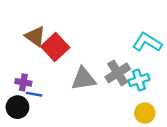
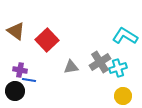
brown triangle: (35, 36) -> (16, 31), moved
gray triangle: (84, 79) -> (71, 67), size x0.7

